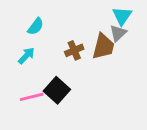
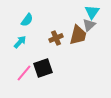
black square: (57, 90) -> (43, 68), turned 30
pink line: (32, 97) -> (24, 73), turned -36

